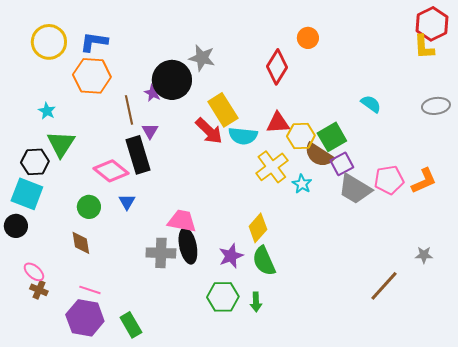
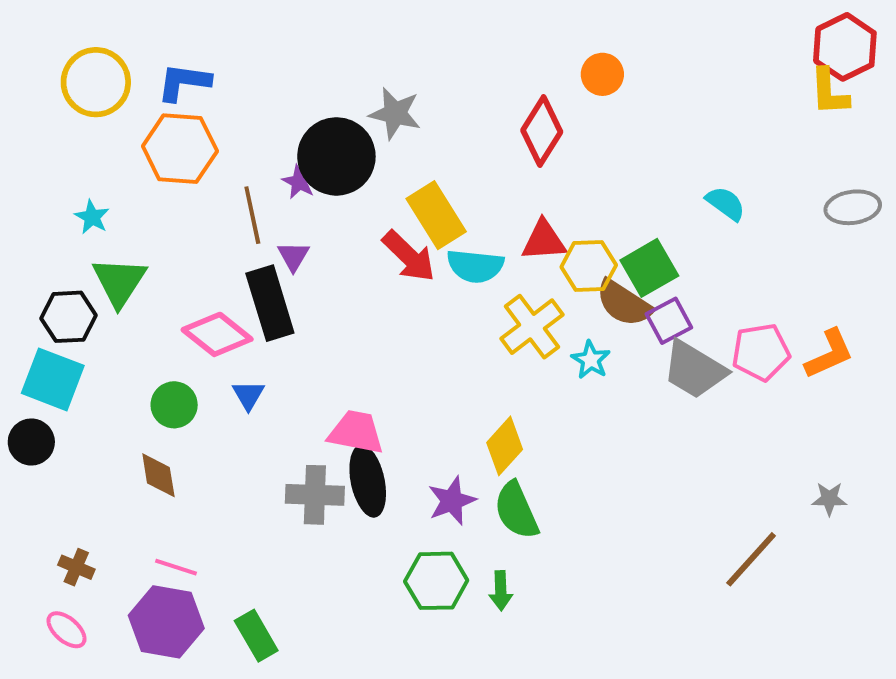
pink ellipse: (34, 272) -> (67, 630), moved

